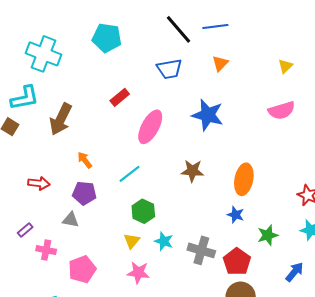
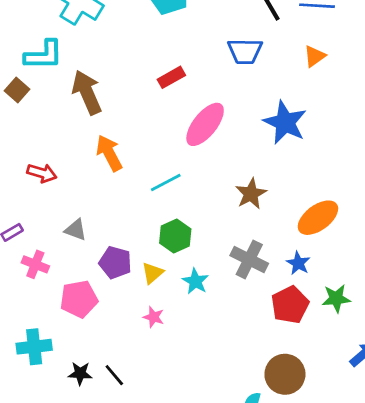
brown arrow: (61, 119) -> (87, 92), turned 120
orange arrow: (85, 160) -> (109, 153), size x1.5
brown star: (192, 171) -> (251, 194), turned 30
orange ellipse: (244, 179) -> (318, 218), turned 32
purple pentagon: (84, 193) -> (115, 263), moved
gray cross: (201, 250) -> (249, 259), moved
red pentagon: (237, 262) -> (290, 305), moved
pink star: (138, 273) -> (154, 317), size x0.7

